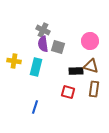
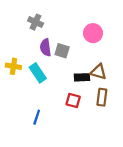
gray cross: (43, 30) -> (36, 22), moved
pink circle: (90, 41) -> (93, 33), moved
cyan rectangle: (36, 67) -> (38, 73), turned -48

